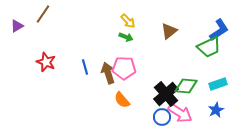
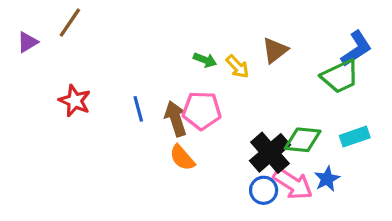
yellow arrow: (128, 21) -> (238, 67), moved
orange semicircle: (122, 100) -> (182, 158), moved
blue star: (216, 110) -> (327, 179), moved

